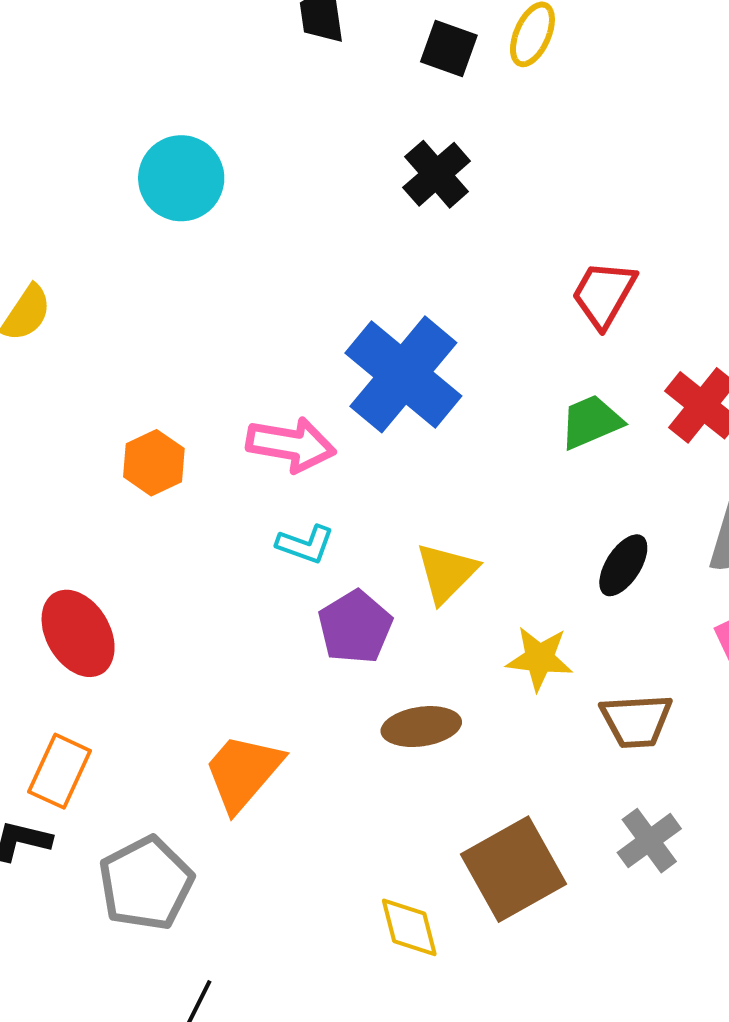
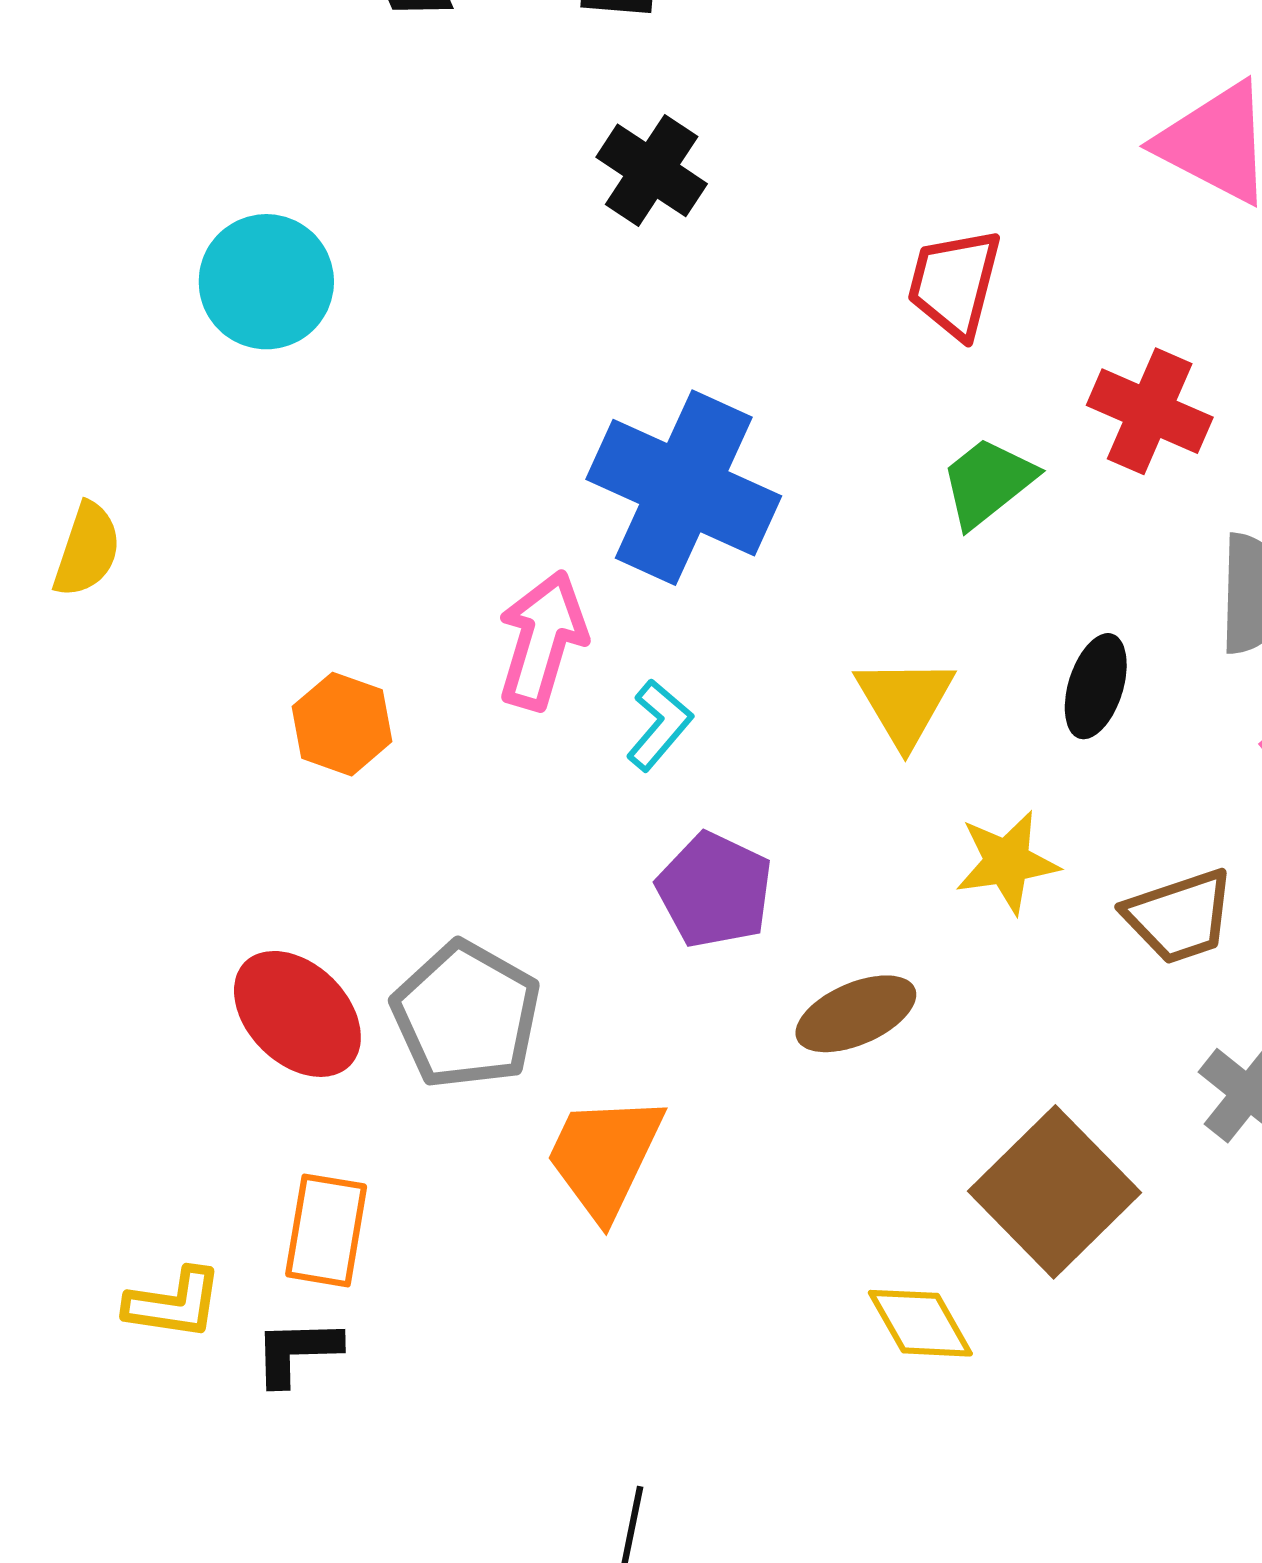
pink arrow: (291, 445) -> (542, 640), turned -68
cyan L-shape: (305, 544) -> (659, 725), moved, turned -54
yellow triangle: (447, 573) -> (905, 701), moved
gray pentagon: (146, 883) -> (466, 1015), moved

